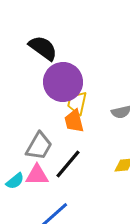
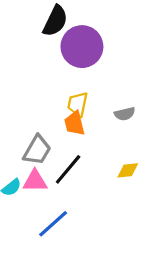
black semicircle: (43, 48) -> (55, 21), moved, turned 80
purple circle: (63, 82) -> (82, 47), moved

